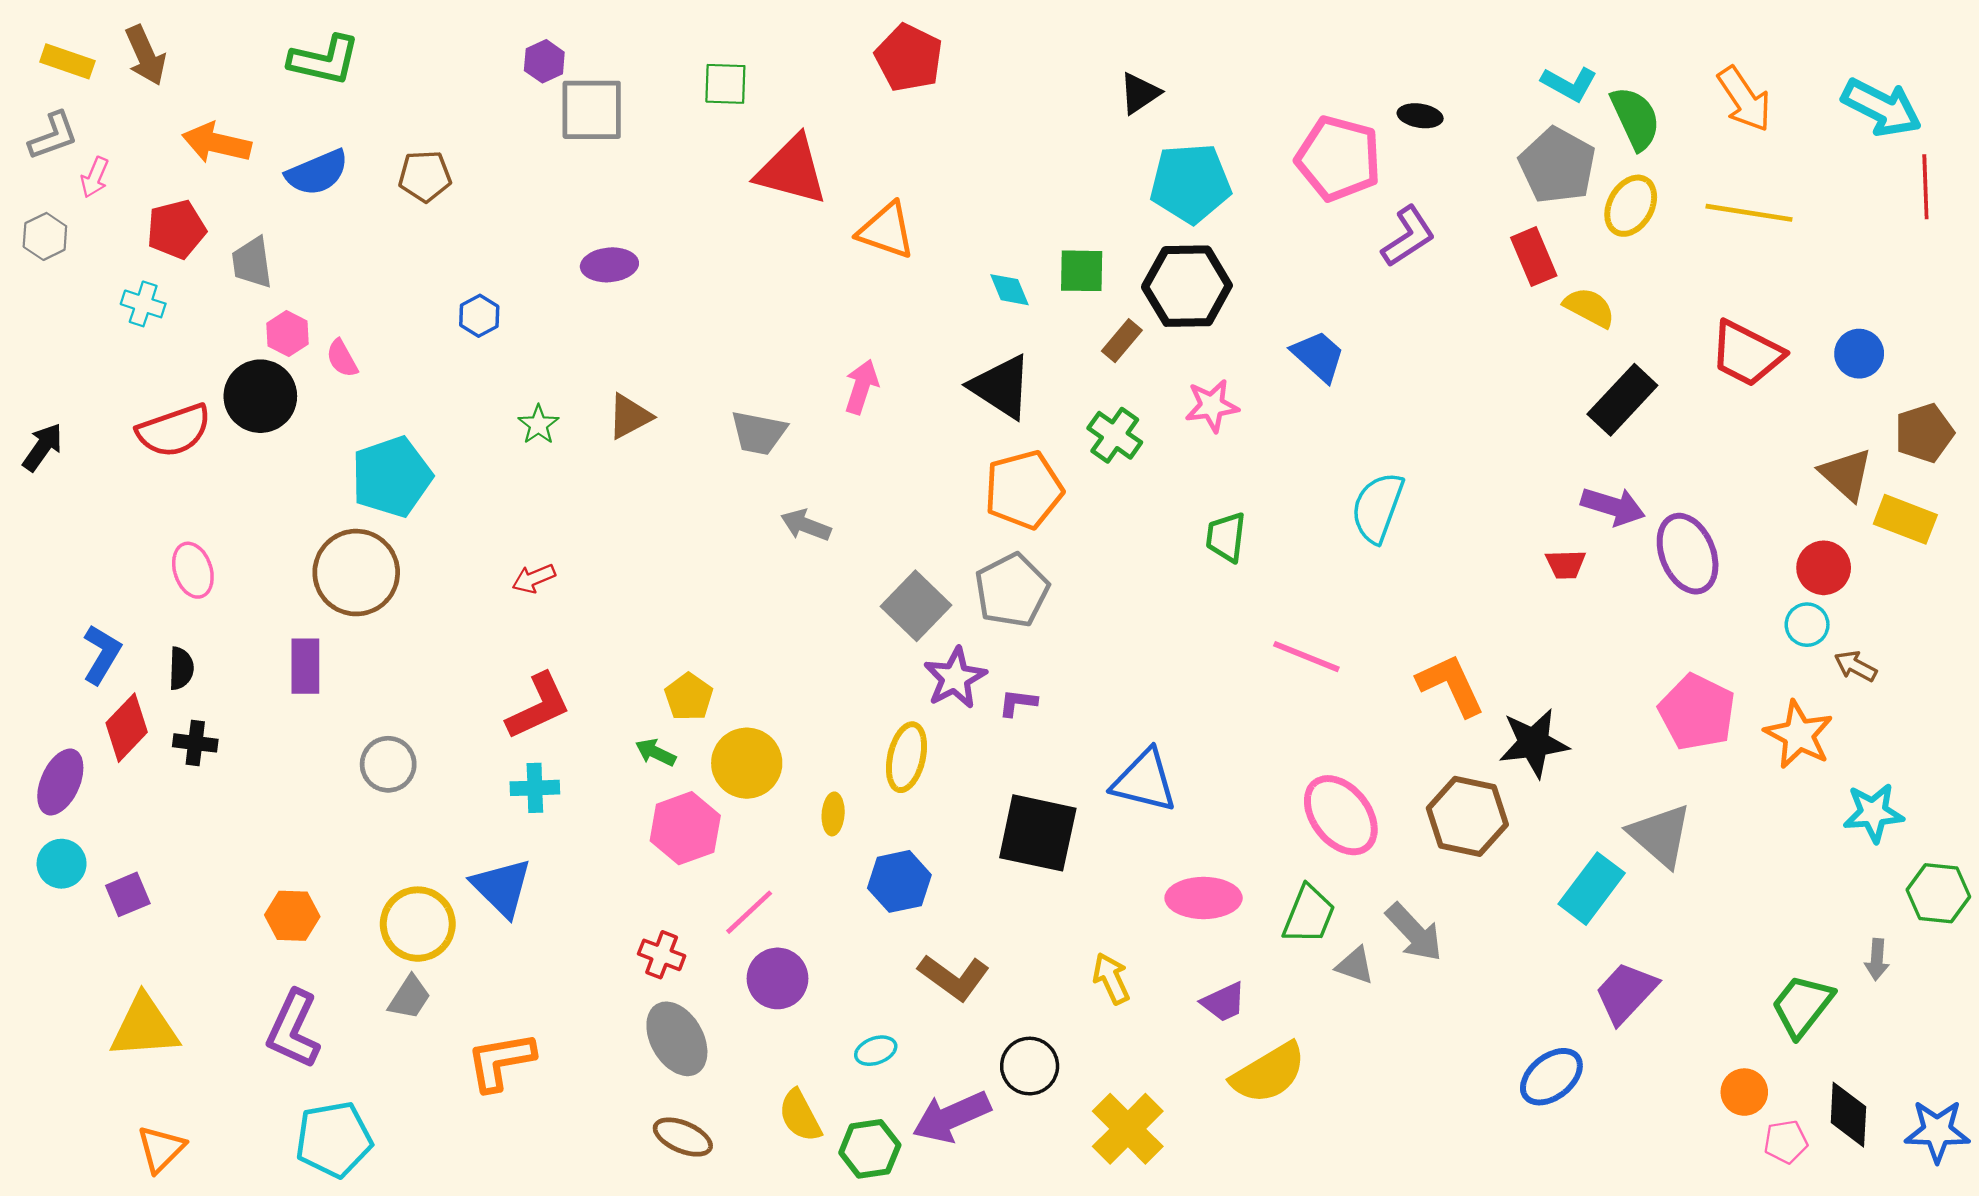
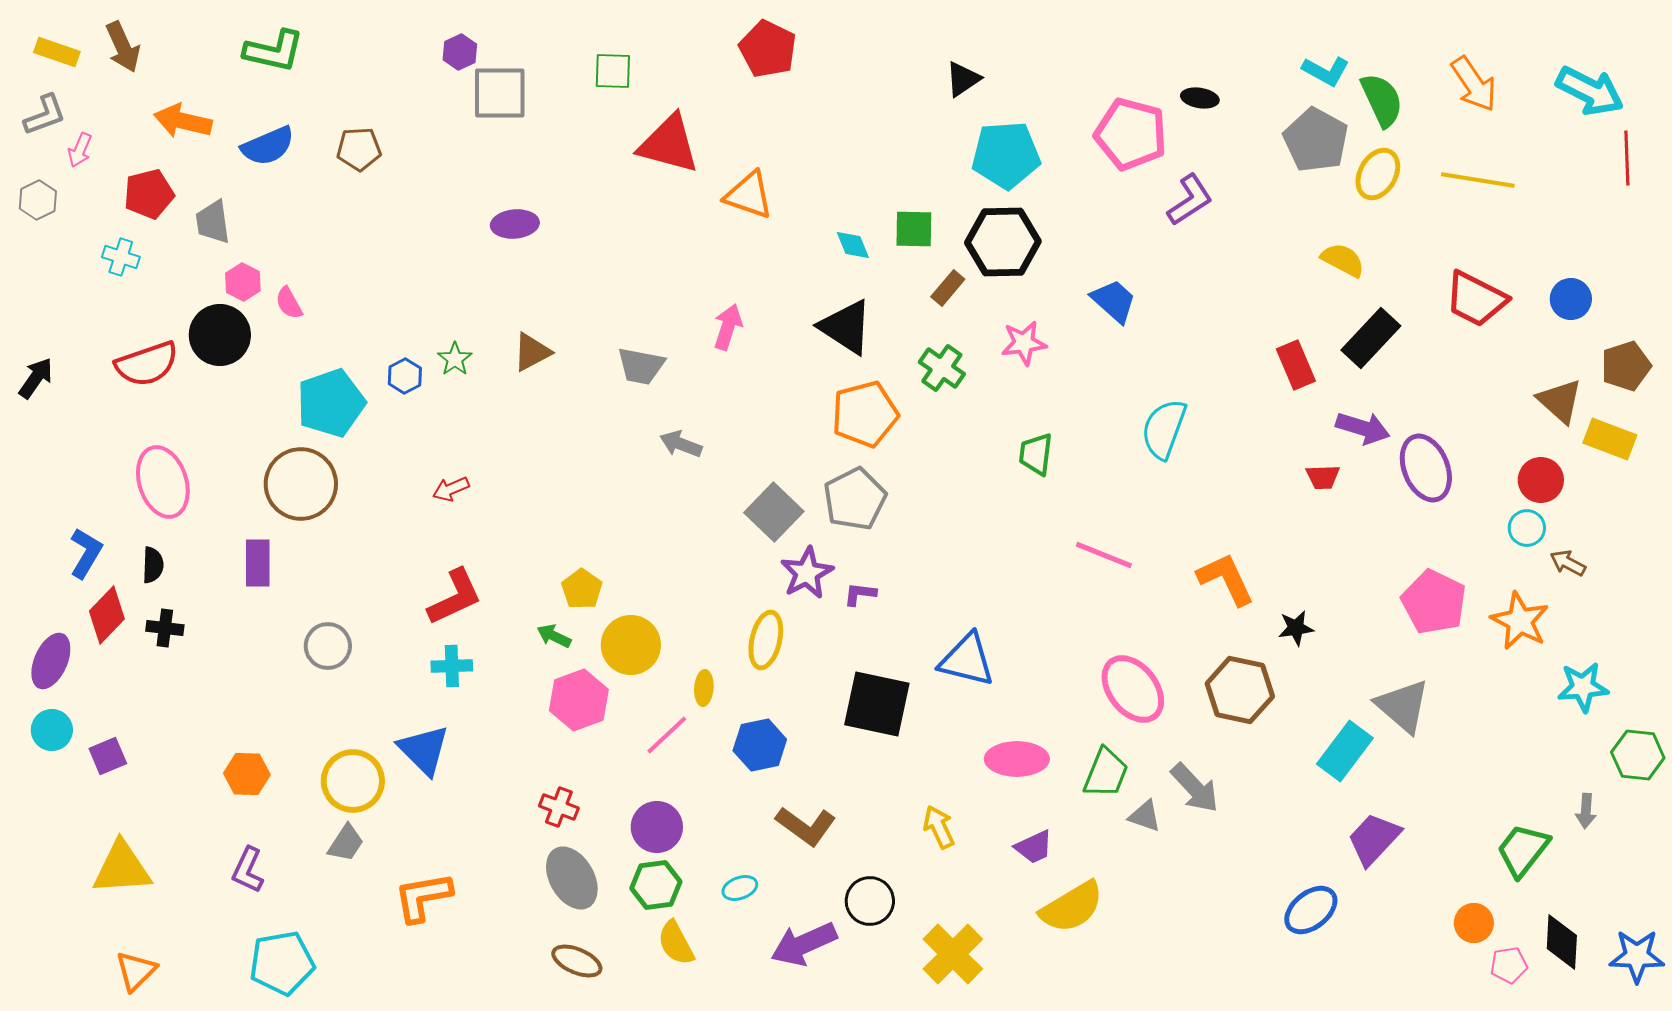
red rectangle: (1534, 257) -> (1296, 365), moved
blue hexagon: (479, 316) -> (405, 376), moved
pink ellipse: (193, 570) -> (163, 482), size x1.5
black star: (1534, 743) -> (1296, 628), size x0.6
pink line: (749, 912) -> (667, 735), moved
purple L-shape: (293, 1029) -> (248, 870), size x0.7
green hexagon: (870, 1149) -> (656, 885), moved

